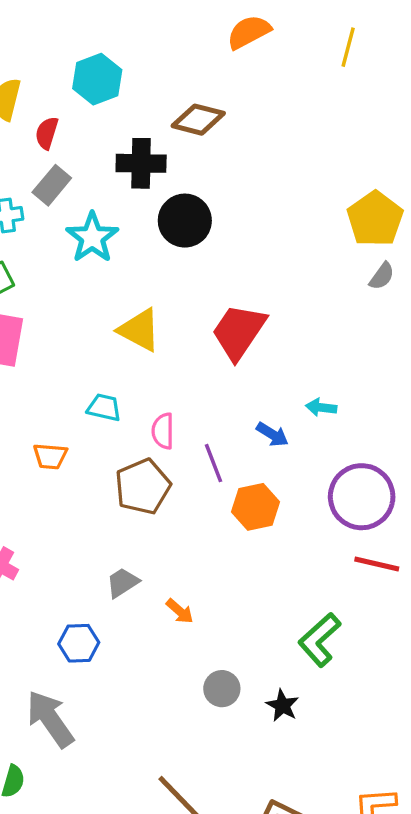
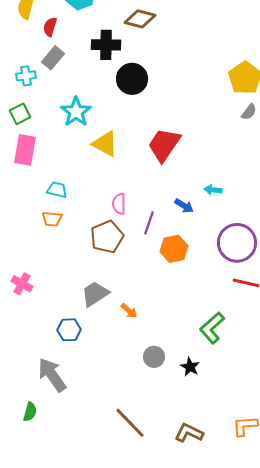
cyan star: (92, 237) -> (76, 112), moved
cyan trapezoid: (104, 407) -> (57, 190), moved
purple line: (213, 463) -> (149, 223), turned 40
gray trapezoid: (123, 583) -> (95, 294), size x1.4

